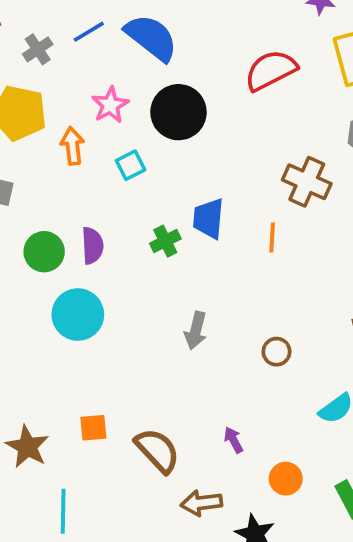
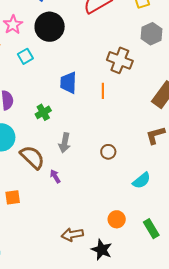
green cross: (165, 241) -> (43, 112), moved
purple arrow: (233, 440) -> (55, 176), moved
brown semicircle: (157, 450) -> (32, 157), moved

